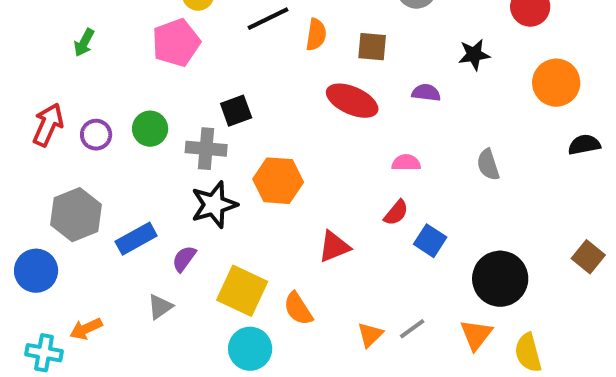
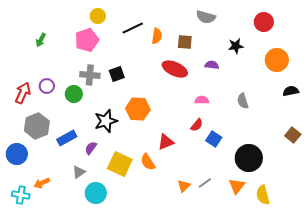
red arrow: (48, 125) -> (23, 93), moved
green circle: (150, 129) -> (74, 94), moved
gray cross: (206, 149) -> (90, 75), moved
brown square: (588, 257) -> (293, 135), moved
orange semicircle: (298, 309) -> (148, 162), moved
cyan circle: (250, 349) -> (96, 193), moved

